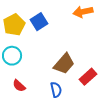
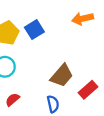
red semicircle: (19, 86) -> (12, 100), turned 96

